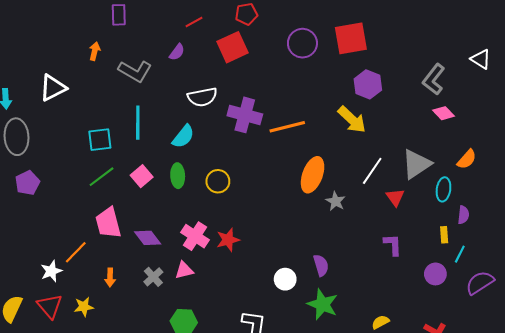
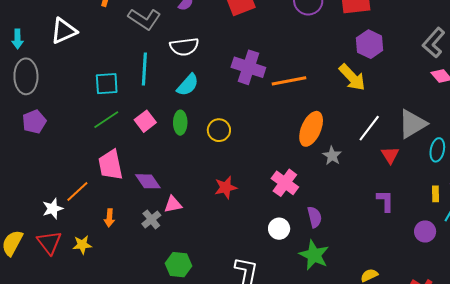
white semicircle: (202, 97) -> (184, 47), moved
pink cross: (195, 236) -> (285, 183), moved
pink triangle: (184, 270) -> (173, 204), moved

